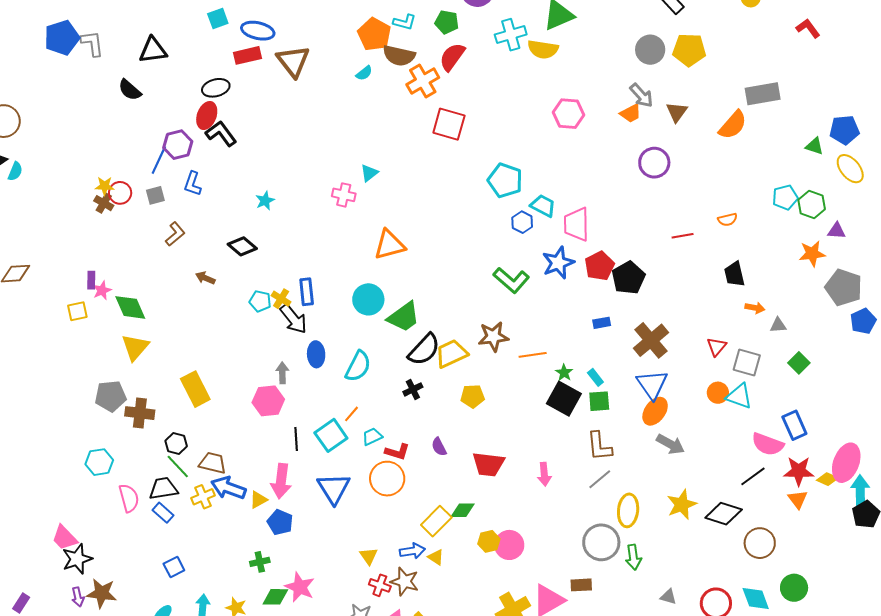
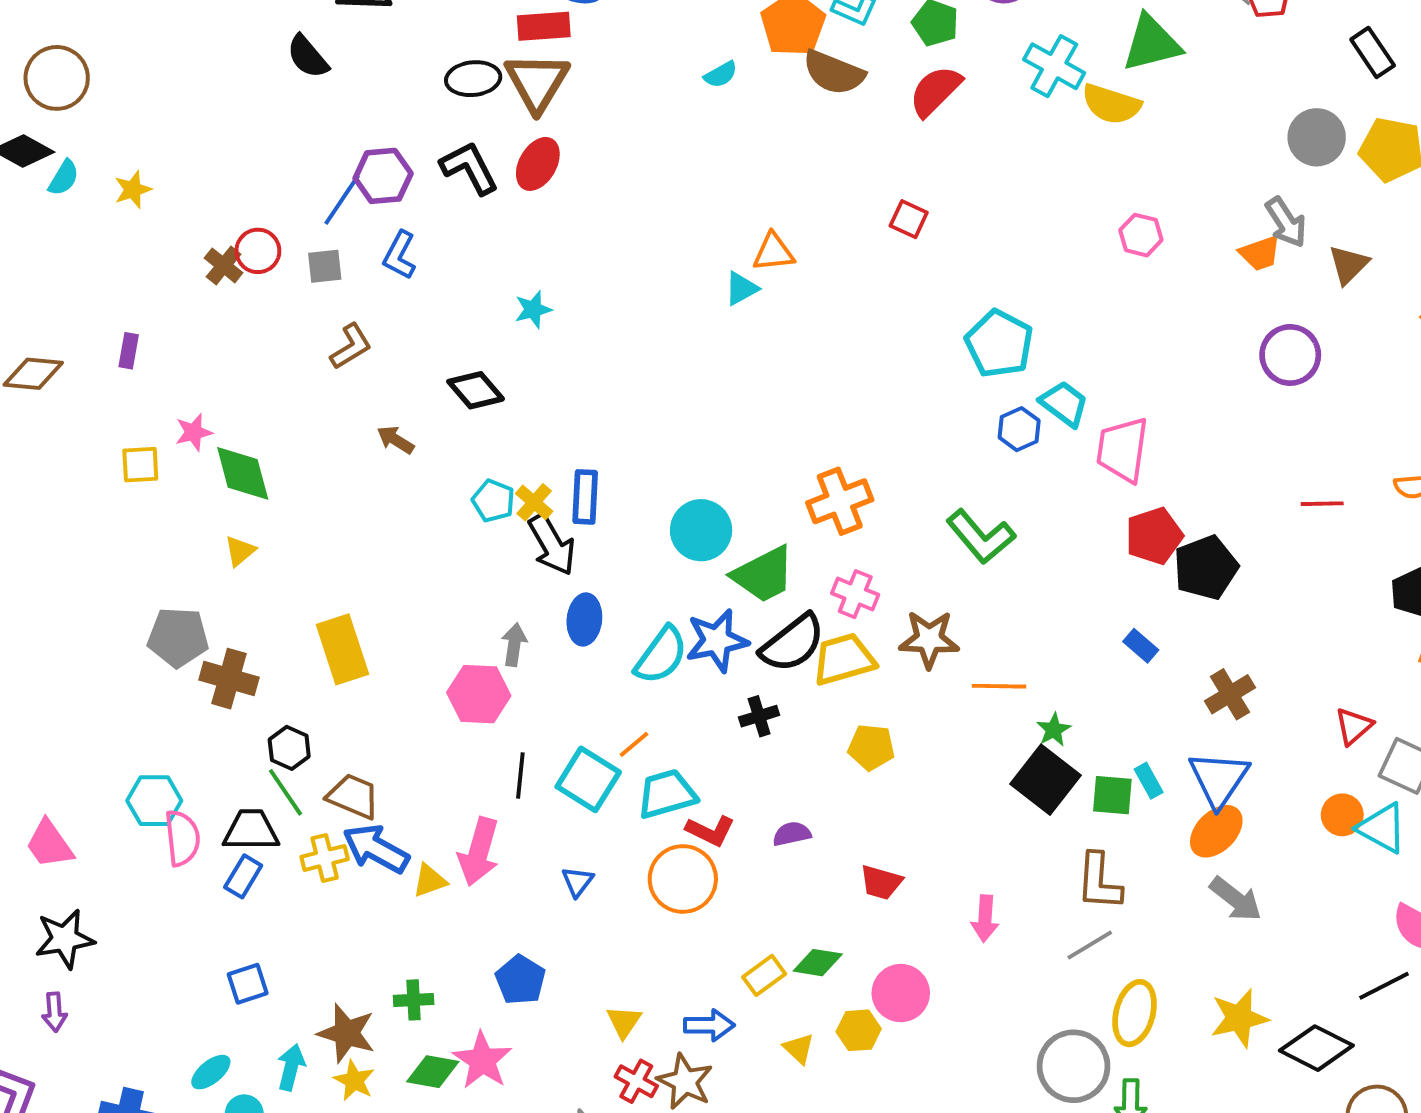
cyan cross: (511, 35) -> (1054, 66), turned 36
brown triangle: (293, 61) -> (537, 82), moved
cyan semicircle: (364, 73) -> (721, 75), moved
orange cross: (423, 81) -> (840, 501), moved
pink hexagon: (569, 114) -> (1141, 235), size x0.7
red ellipse: (207, 116) -> (538, 164), moved
red square: (449, 124) -> (909, 219), size x0.6
yellow star: (105, 186) -> (133, 190), moved, turned -30
pink cross: (344, 195) -> (855, 594), moved
orange triangle: (389, 245) -> (774, 252), moved, size x0.7
blue star: (558, 263) -> (717, 641), moved
purple rectangle: (91, 280) -> (129, 351), moved
blue rectangle: (602, 323) -> (1141, 646), turned 42
brown cross: (651, 340) -> (1230, 694), size x0.7
yellow triangle: (135, 347) -> (240, 551), size x0.6
cyan rectangle: (595, 377) -> (1149, 781), moved
cyan square: (331, 435) -> (588, 779), turned -32
cyan trapezoid: (372, 437) -> (667, 794), size x1.5
purple semicircle: (439, 447) -> (792, 834), turned 96
cyan hexagon: (99, 462) -> (154, 801), moved
red trapezoid: (488, 464) -> (881, 882), size x0.7
blue triangle: (334, 488) -> (577, 882), size x0.5
blue rectangle: (163, 513) -> (243, 876), turned 70
yellow rectangle: (436, 521) -> (764, 975), size x0.7
blue pentagon: (280, 522) -> (520, 980), moved
pink trapezoid: (65, 538) -> (49, 844), moved
pink circle: (509, 545) -> (901, 993), moved
yellow triangle: (436, 557) -> (799, 1048), moved
brown star: (102, 593) -> (347, 1033), moved

